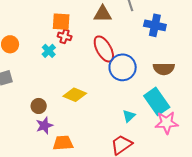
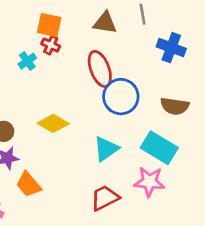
cyan rectangle: (157, 101) -> (159, 148), turned -32
cyan triangle: (129, 116) -> (106, 149), moved, size x1.5
pink star: (167, 123) -> (149, 182), moved
orange trapezoid: (63, 143) -> (29, 184), turned -135

